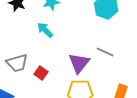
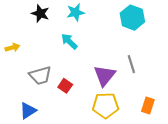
gray line: (105, 52) -> (131, 64), turned 48

